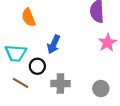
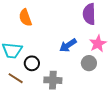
blue arrow: (54, 44) -> (68, 45), moved, turned 30
gray circle: (101, 89) -> (89, 63), moved

